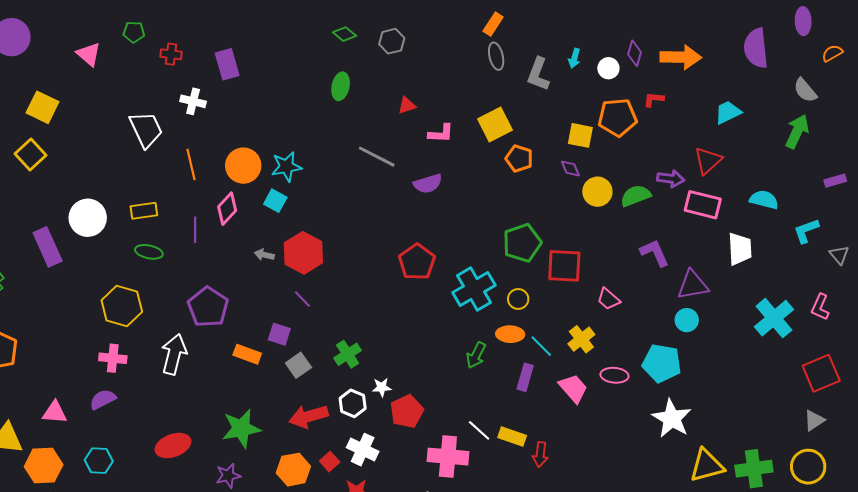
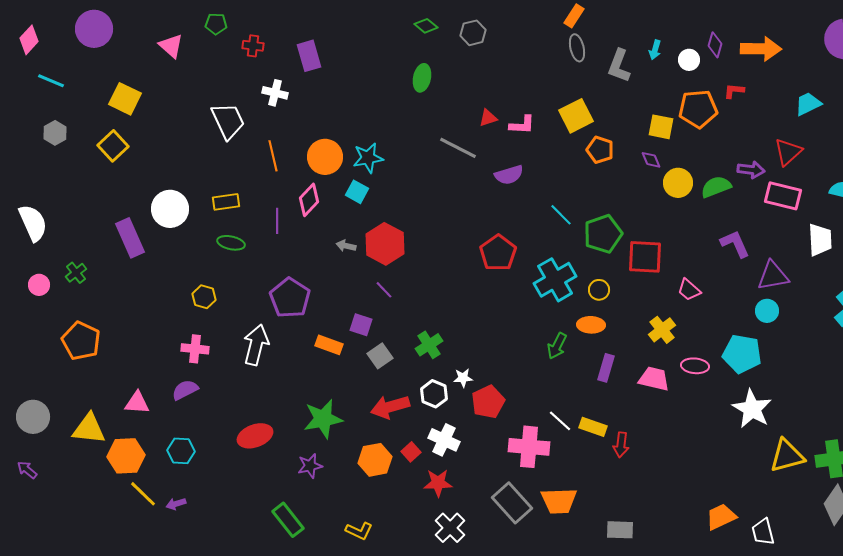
red triangle: (407, 105) -> (488, 118), moved
yellow hexagon: (122, 306) -> (204, 297), size x0.6
cyan line: (541, 346) -> (561, 215), moved
pink trapezoid: (573, 388) -> (654, 379), turned -36

